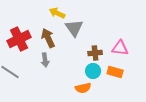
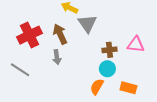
orange rectangle: (115, 72) -> (128, 88), moved
orange semicircle: (83, 88) -> (97, 87), turned 133

